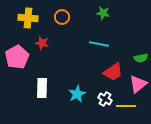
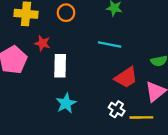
white rectangle: (42, 88) -> (60, 66), moved
cyan star: (77, 94) -> (66, 103), moved

